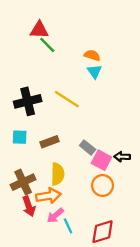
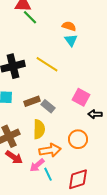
gray rectangle: (88, 147) -> (48, 106), moved
pink square: (101, 160) -> (81, 97), moved
orange arrow: (48, 196) -> (50, 150), moved
red arrow: (29, 206) -> (14, 157), turned -36

